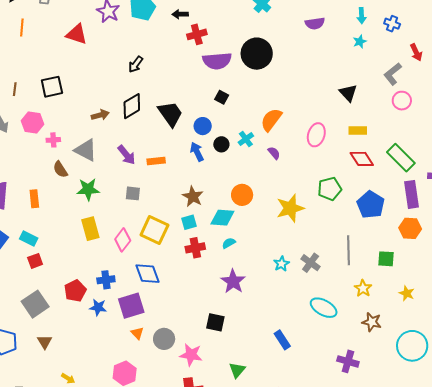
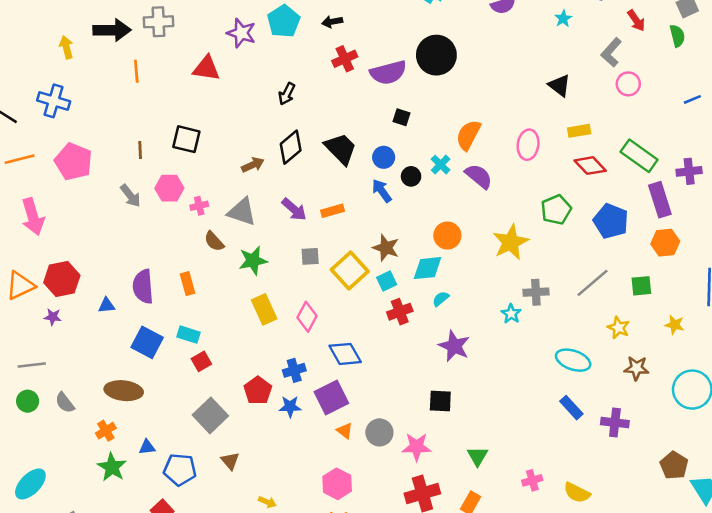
red cross: (197, 34) -> (345, 59), moved
black square: (52, 87) -> (186, 139), turned 35
purple semicircle: (274, 153) -> (479, 176), size x1.6
yellow square: (154, 230) -> (350, 270), moved, turned 32
gray line: (349, 250) -> (593, 283), turned 60
gray cross: (311, 263) -> (536, 292), moved, turned -30
blue rectangle: (282, 340) -> (571, 408), moved

